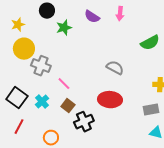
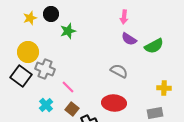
purple semicircle: (92, 17) -> (129, 39), moved
yellow star: (18, 25) -> (30, 18), moved
black square: (17, 98) -> (21, 76), moved

